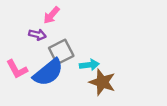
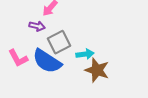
blue semicircle: (48, 72) -> (47, 61), turned 72

